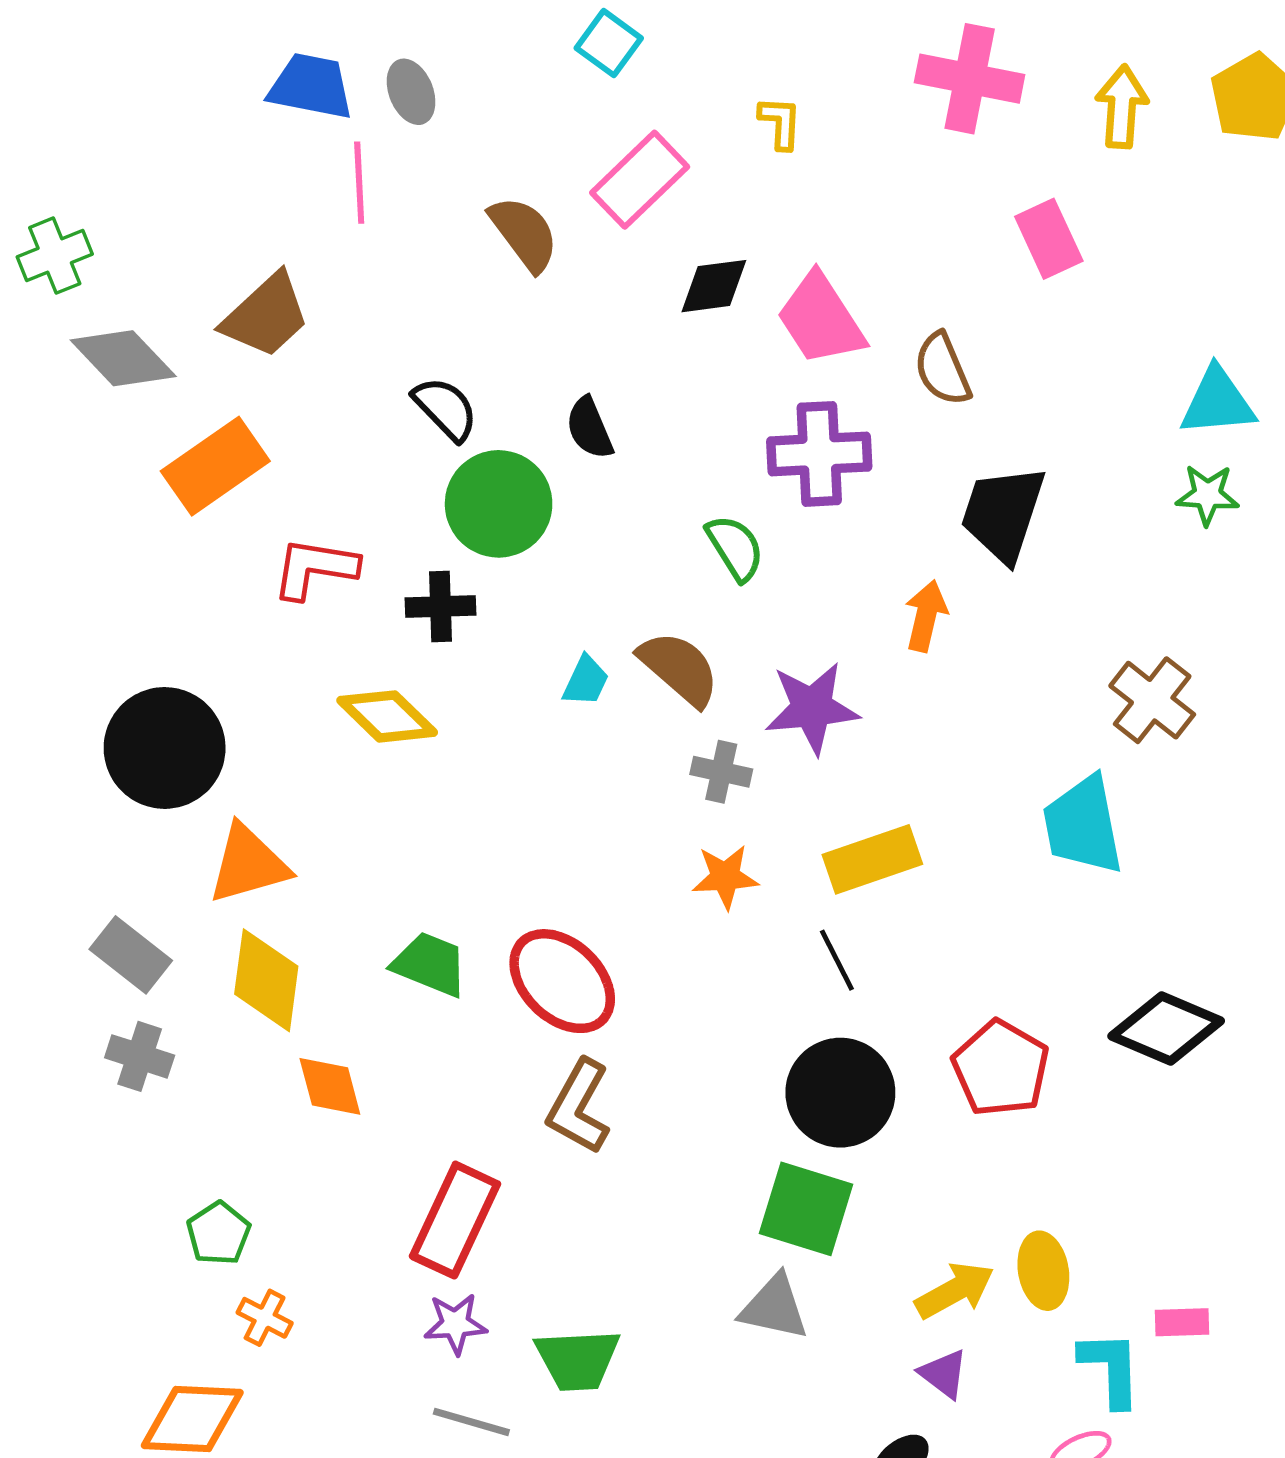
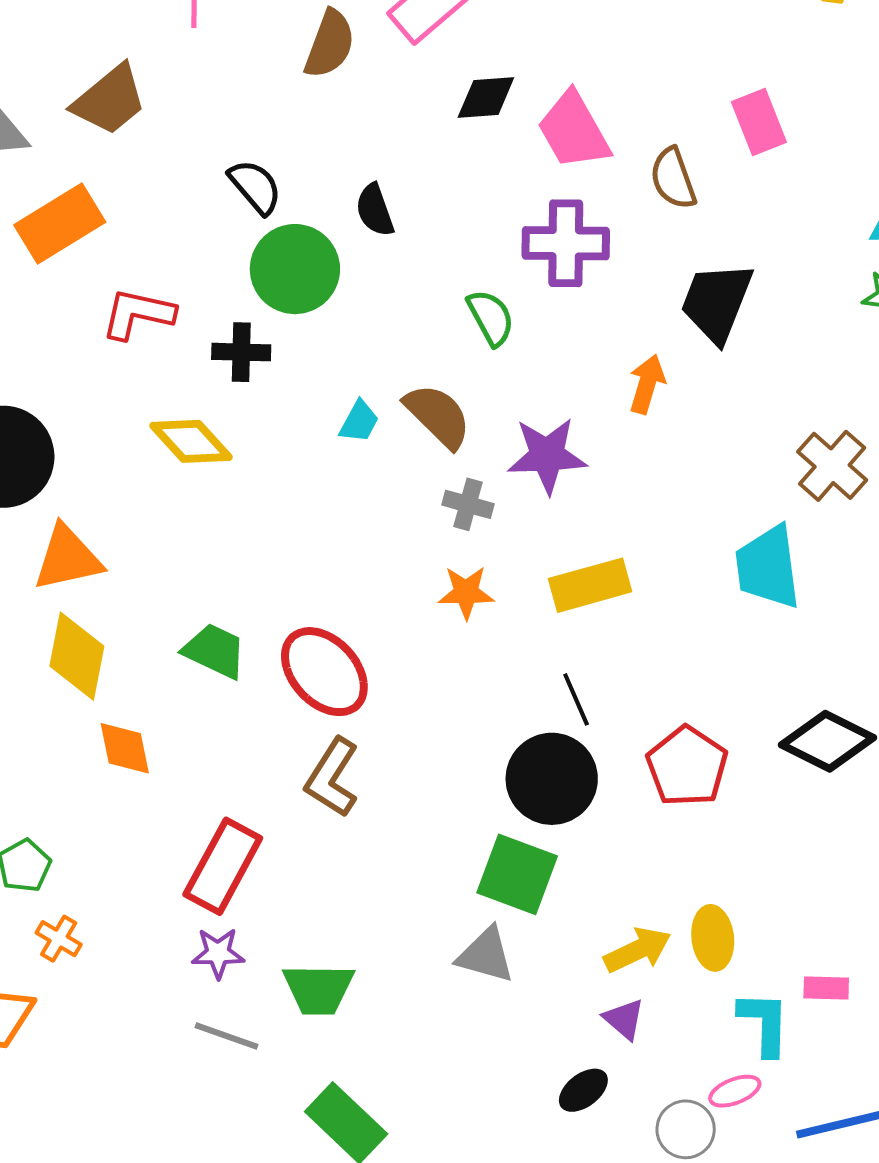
brown semicircle: (524, 234) -> (330, 44), turned 54
pink rectangle: (1049, 239) -> (759, 122), moved
black line: (837, 960) -> (576, 699), moved

